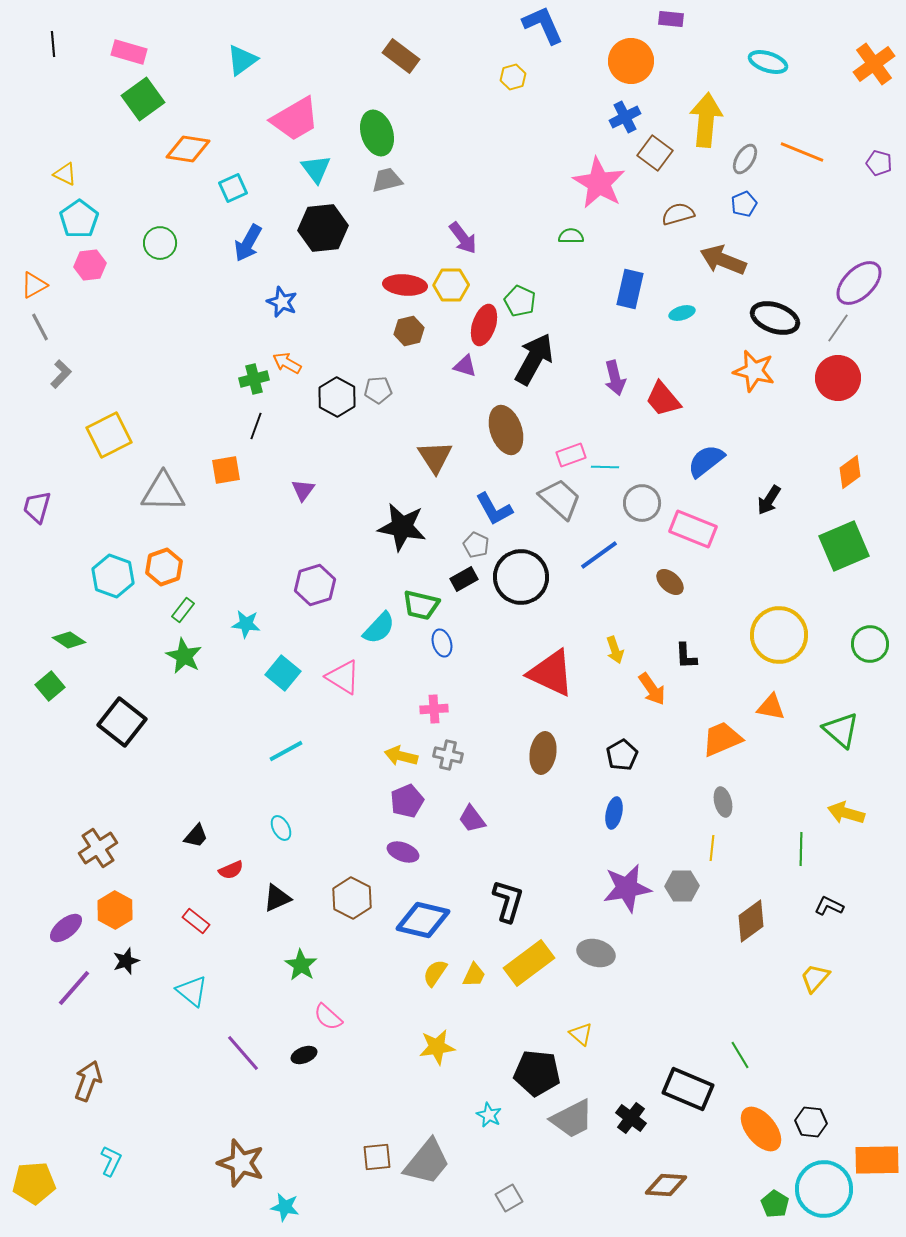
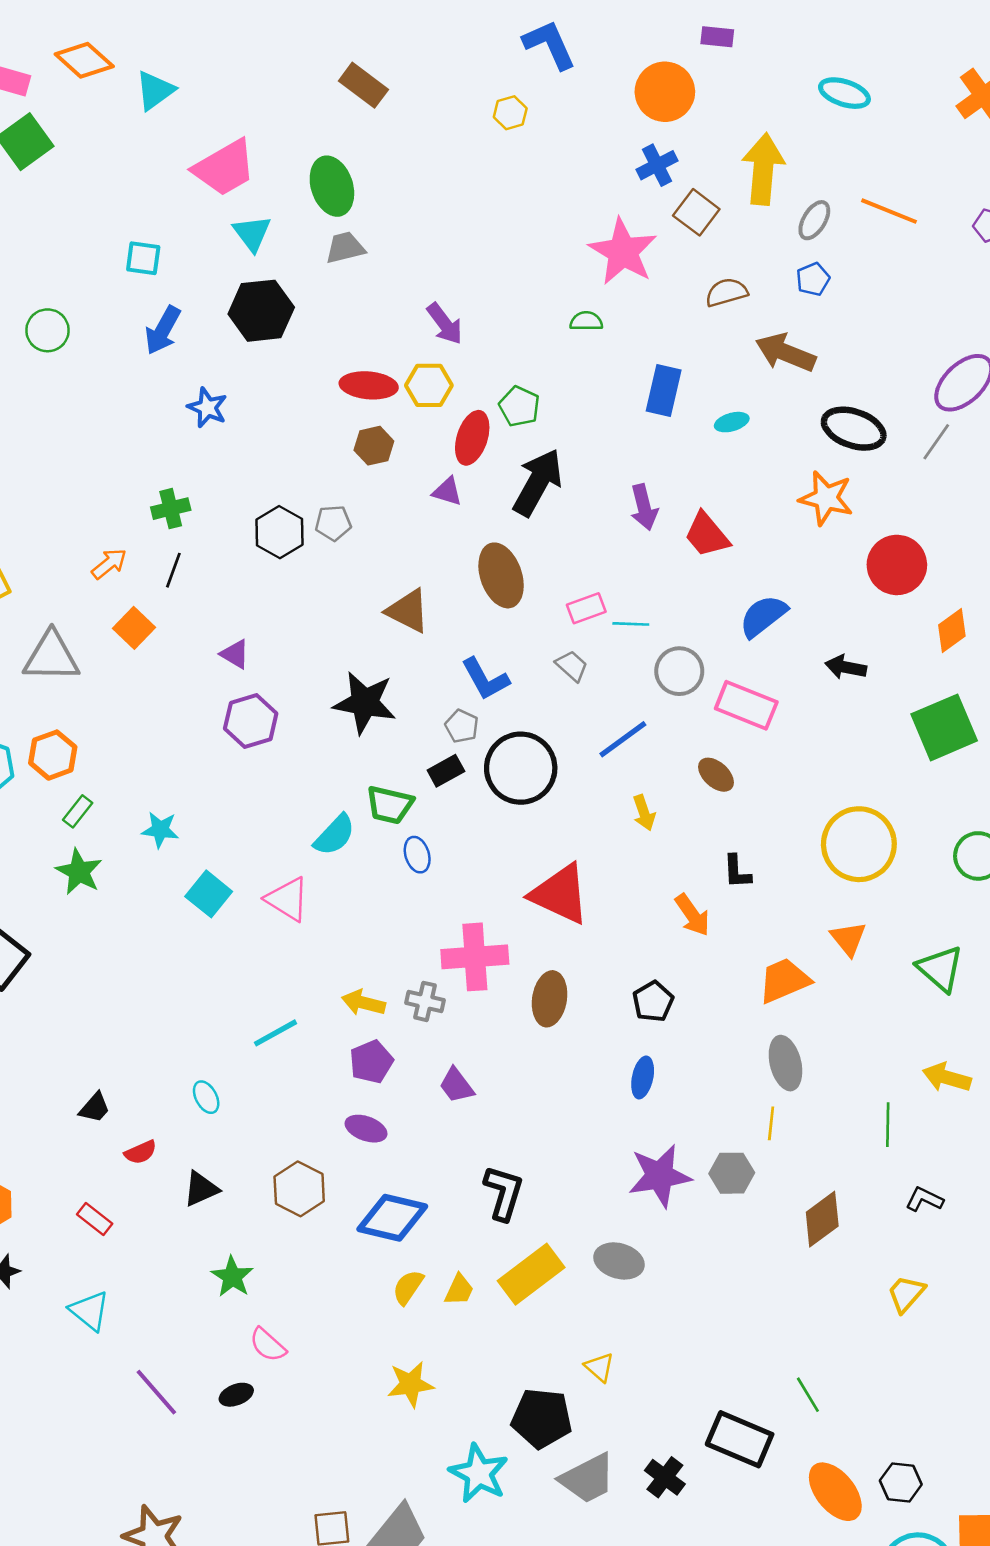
orange diamond: (188, 149) -> (84, 60), moved, turned 33
cyan square: (233, 188) -> (143, 258), turned 32
orange arrow: (287, 363) -> (109, 564), moved, turned 112
red circle: (838, 378) -> (897, 565), moved
brown triangle: (435, 457) -> (408, 611), turned -30
orange square: (226, 470) -> (134, 628), turned -36
purple triangle: (303, 490) -> (235, 654), turned -35
gray trapezoid: (560, 499) -> (572, 666), size x0.6
black arrow: (769, 500) -> (846, 667), turned 68
purple hexagon: (315, 585) -> (251, 721), moved
yellow arrow: (615, 650) -> (644, 813), moved
orange triangle: (771, 707) -> (848, 939), turned 40
pink cross: (434, 709) -> (475, 957), moved, size x1.8
cyan line: (286, 751) -> (276, 1033), moved
gray ellipse: (723, 802) -> (785, 1063), size x1.4
cyan star: (489, 1115) -> (479, 1473), size x1.8

